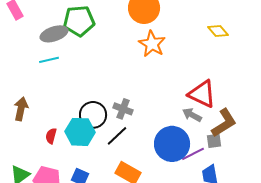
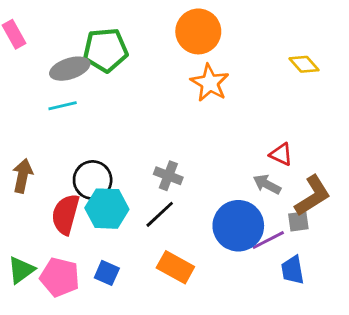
red triangle: (202, 94) -> (281, 154), size x0.6
black circle: (93, 115) -> (93, 180), moved
red semicircle: (51, 136) -> (65, 214), size x1.8

